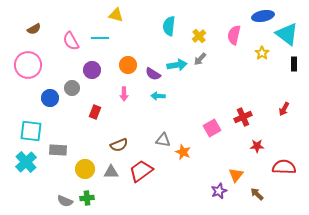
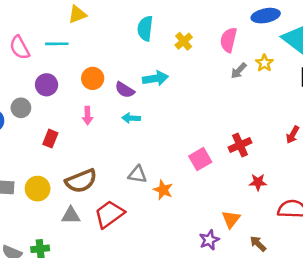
yellow triangle: (116, 15) -> (77, 14), turned -35
gray arrow: (200, 59) -> (239, 71), moved
brown semicircle: (119, 145) -> (81, 181), size x1.4
yellow circle: (85, 169) -> (38, 189), moved

